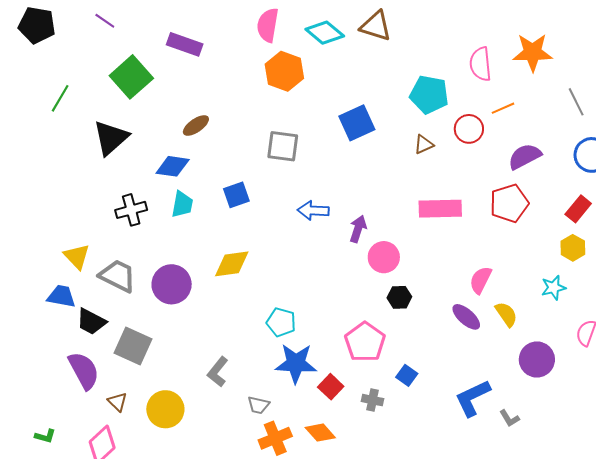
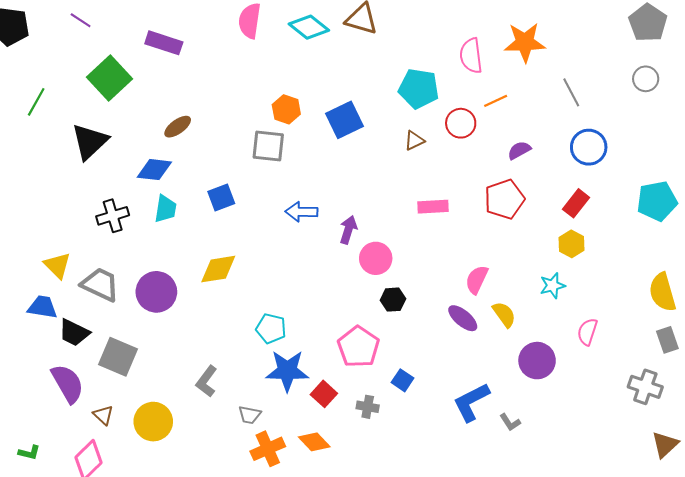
orange hexagon: (284, 71) -> (286, 109), moved, size x0.7
purple semicircle: (525, 156) -> (519, 150), size x0.7
pink rectangle: (440, 209) -> (433, 207), size x0.7

